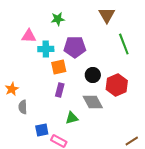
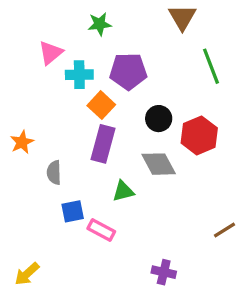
pink triangle: (29, 36) -> (51, 53), turned -42
orange square: (59, 67) -> (101, 105), turned -35
purple rectangle: (60, 90) -> (103, 144), size x1.5
gray semicircle: (23, 107) -> (54, 173), moved

